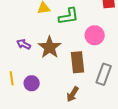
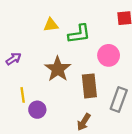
purple arrow: (24, 44) -> (14, 59), moved, turned 120
yellow line: (12, 78) -> (23, 95), moved

